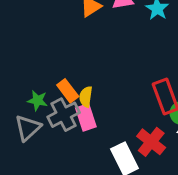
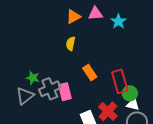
orange rectangle: (68, 91) -> (90, 73), moved
yellow semicircle: (86, 97) -> (71, 44), moved

